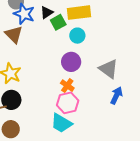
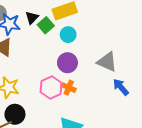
blue arrow: (116, 95) -> (121, 87), turned -54
pink hexagon: (68, 103) -> (51, 87), moved

